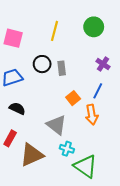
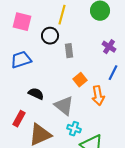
black circle: (42, 64) -> (50, 36), moved
blue line: (98, 91) -> (113, 73), moved
black semicircle: (17, 108) -> (36, 94), moved

